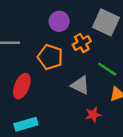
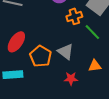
orange pentagon: (50, 57) -> (41, 56), moved
green line: (107, 69) -> (92, 32), moved

